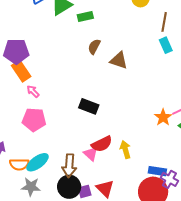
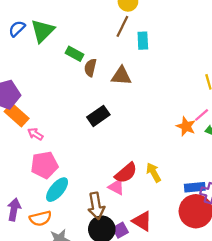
green rectangle: (85, 17) -> (75, 54), moved, turned 56
brown line: (164, 22) -> (122, 26), moved, turned 30
cyan rectangle: (166, 45) -> (143, 41), moved, turned 35
black rectangle: (89, 106) -> (98, 116), moved, turned -42
cyan ellipse: (38, 162) -> (57, 190), moved

